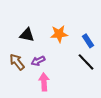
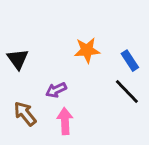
black triangle: (27, 35) -> (18, 59), moved, turned 42
brown arrow: (17, 62) -> (25, 114), moved

